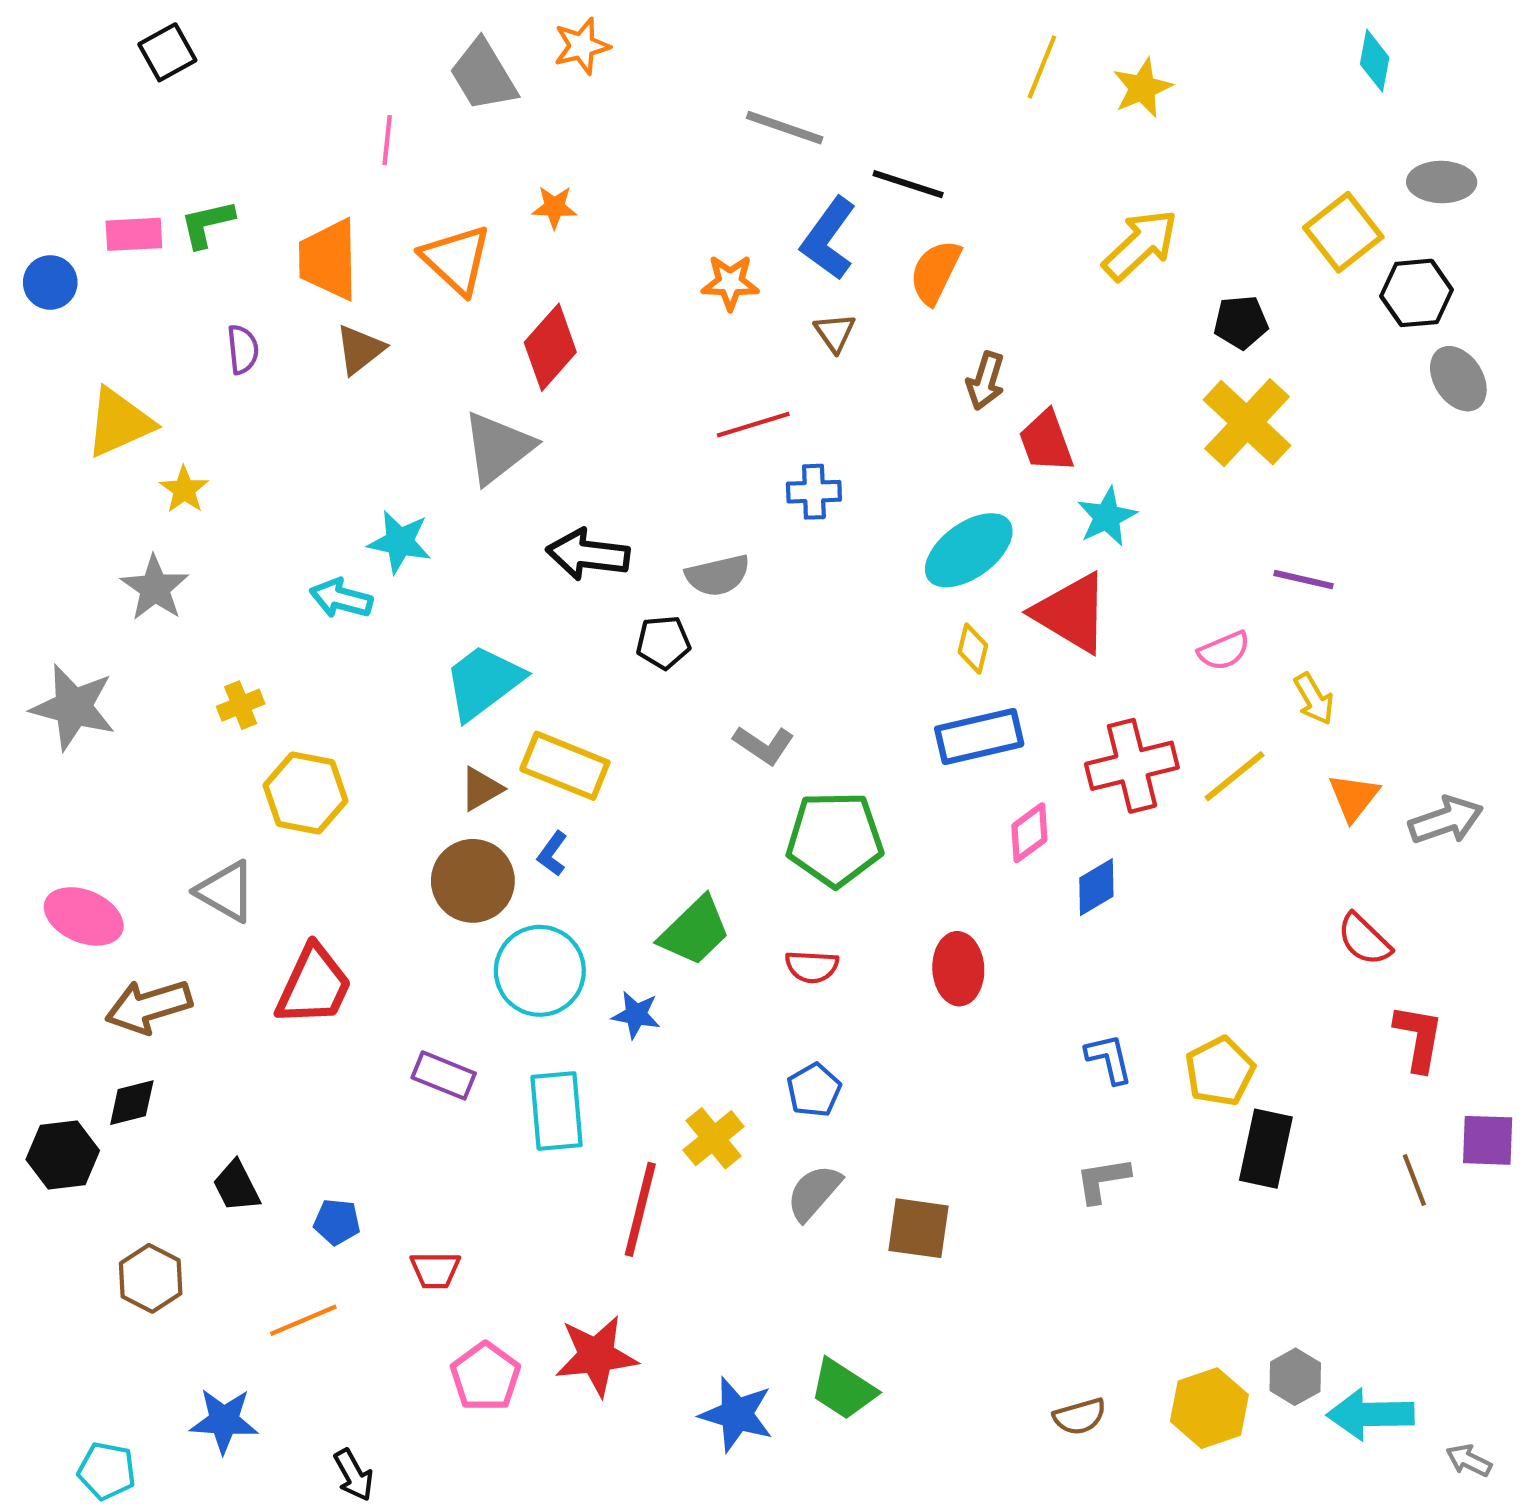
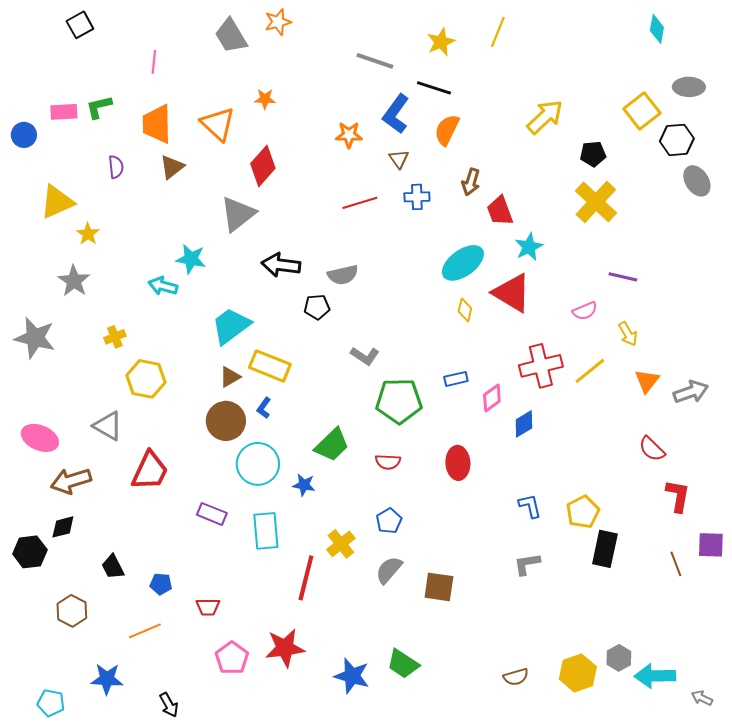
yellow star: (1142, 88) -> (441, 42), moved
pink line: (387, 140) -> (154, 62), moved
blue cross: (814, 492) -> (417, 197), moved
blue rectangle: (979, 736) -> (456, 379), moved, size x0.6

